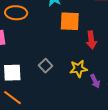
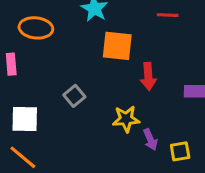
gray square: (46, 66) -> (74, 96), moved

